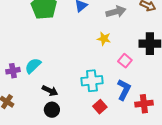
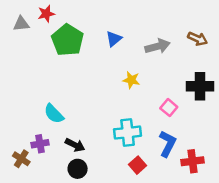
yellow star: (104, 39) -> (131, 80), moved
cyan semicircle: (33, 66) -> (54, 114), turned -90
purple cross: (13, 71) -> (40, 144), moved

